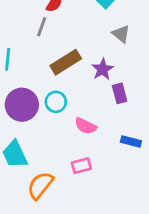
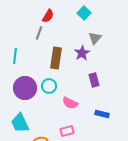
gray triangle: (121, 34) -> (95, 38), turned 32
brown rectangle: (66, 62) -> (56, 58), turned -50
purple star: (103, 69) -> (82, 53), moved

